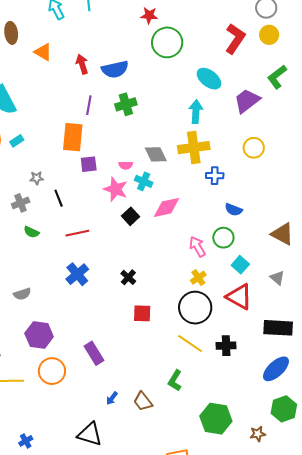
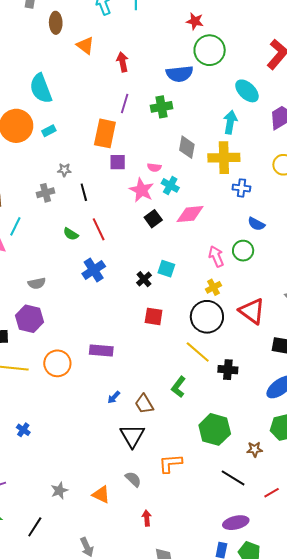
blue semicircle: (115, 69) -> (180, 74), moved
gray diamond: (156, 154) -> (187, 147), moved, turned 30
green semicircle: (31, 232) -> (71, 234), moved
red line: (77, 233) -> (99, 229), turned 70
cyan square: (240, 265) -> (166, 269), moved, turned -30
purple hexagon: (39, 335) -> (29, 319), moved
black cross: (226, 346) -> (228, 370), moved
purple rectangle: (94, 353) -> (101, 350), turned -60
black triangle: (90, 434) -> (132, 436), moved, turned 36
blue cross: (26, 441) -> (23, 430), turned -32

